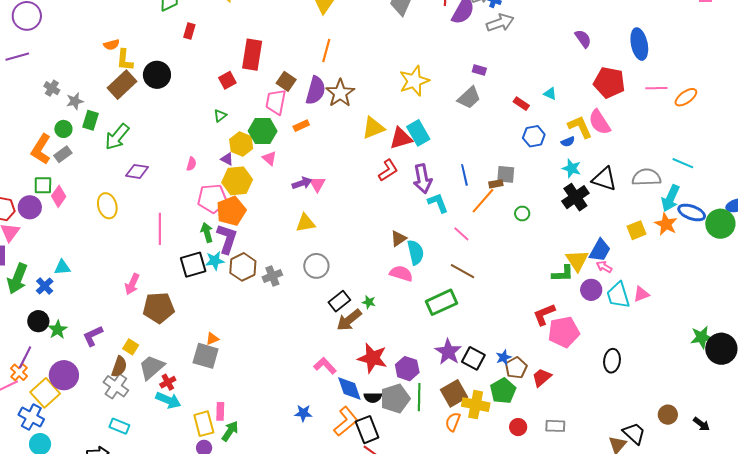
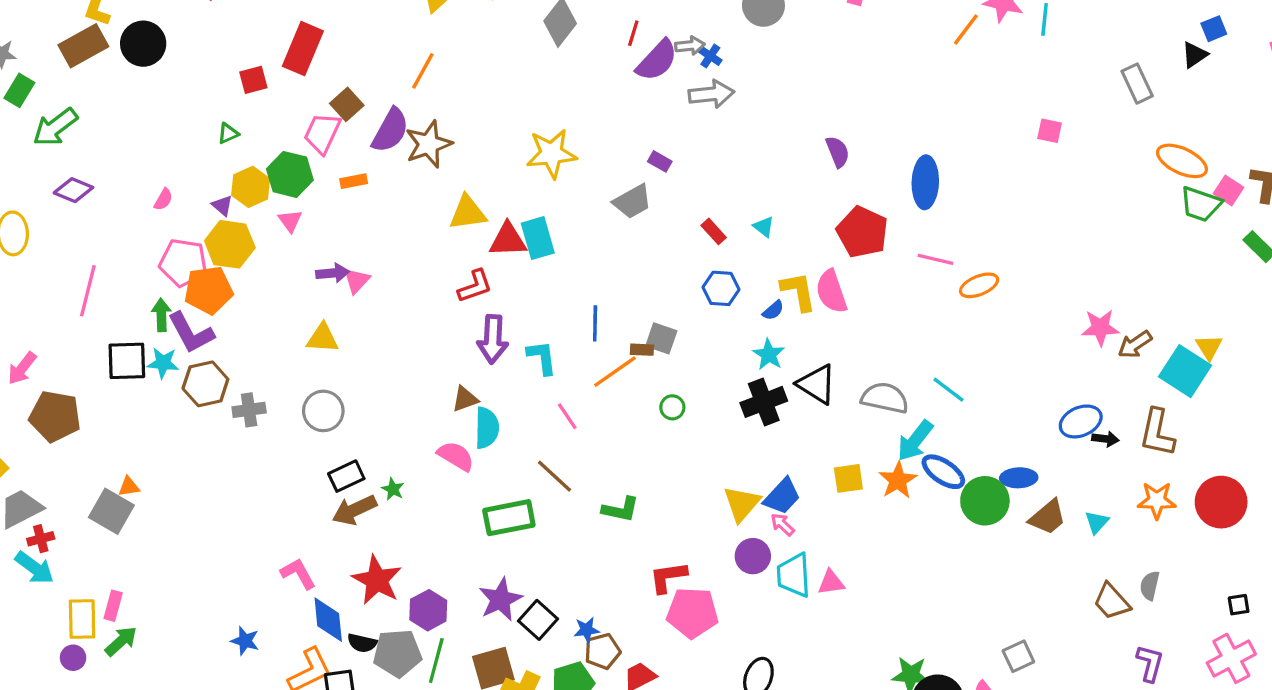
blue semicircle: (568, 142) -> (773, 310), turned -32
purple arrow: (423, 179) -> (493, 339), moved
purple L-shape: (227, 239) -> (191, 333), turned 120
green L-shape: (563, 274) -> (620, 509), moved

